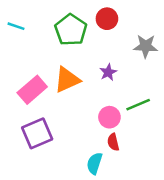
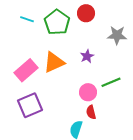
cyan line: (16, 26) -> (27, 19), moved

